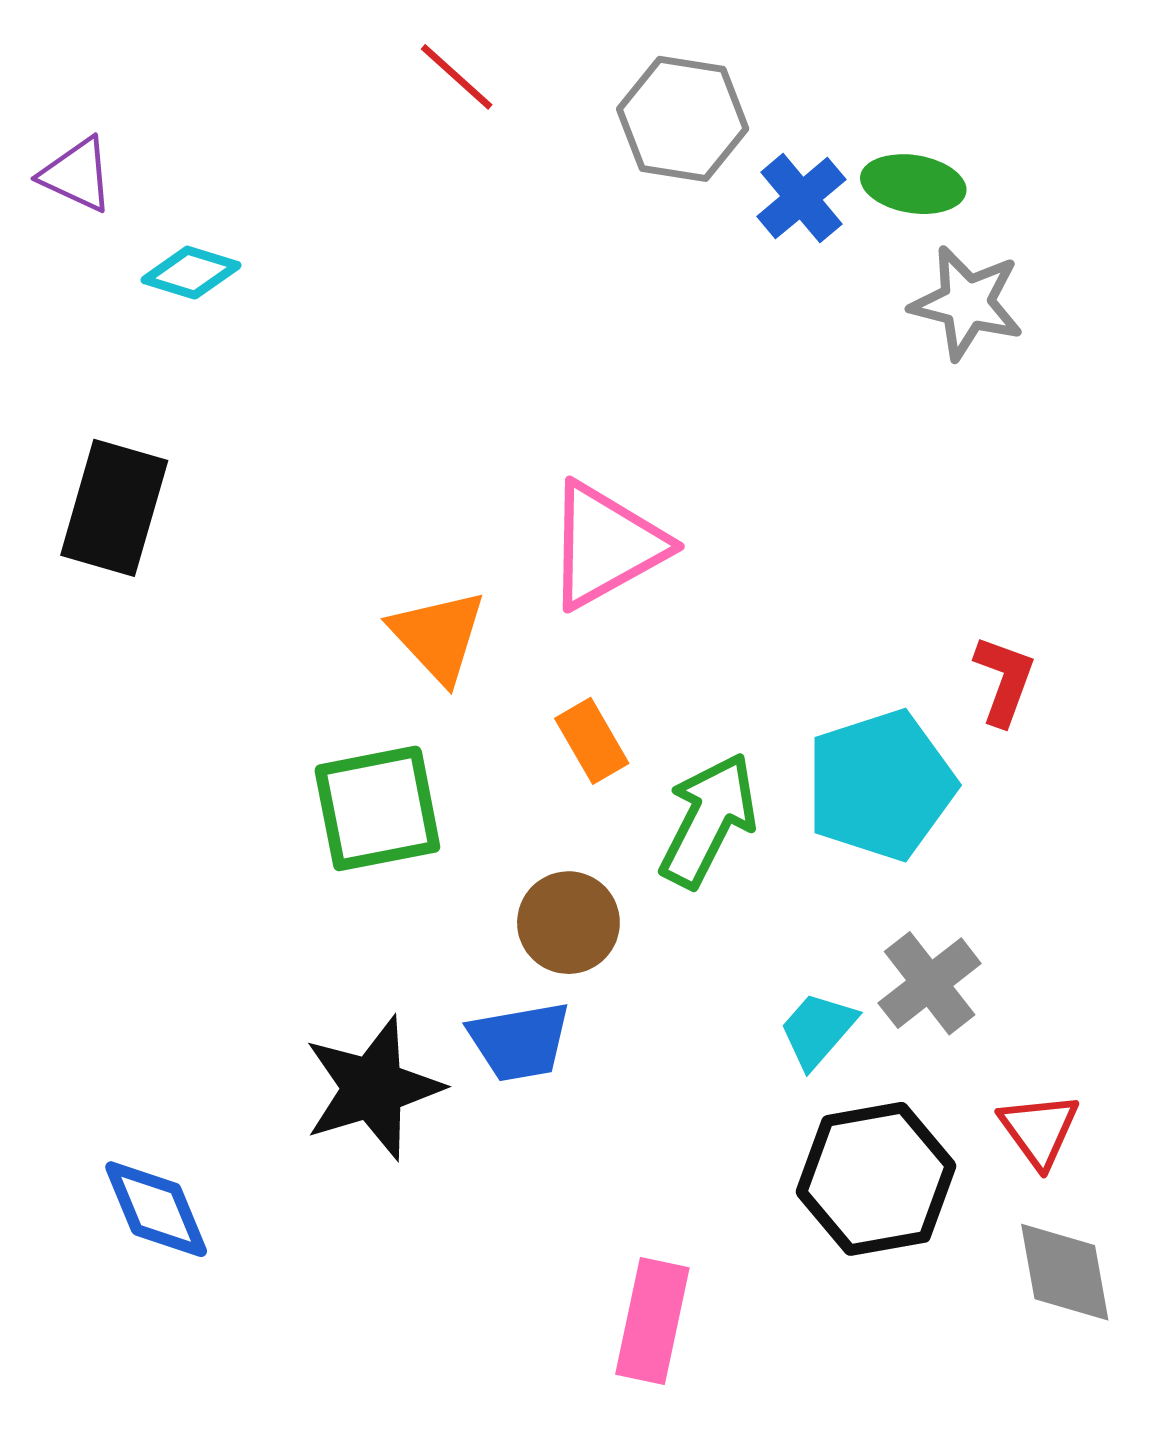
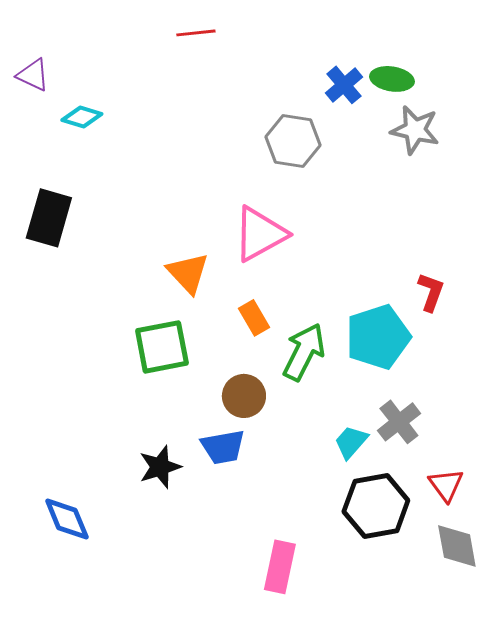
red line: (457, 77) -> (196, 33), turned -48
gray hexagon: (683, 119) -> (293, 141), moved
black star: (373, 1088) -> (160, 467), size x0.7

